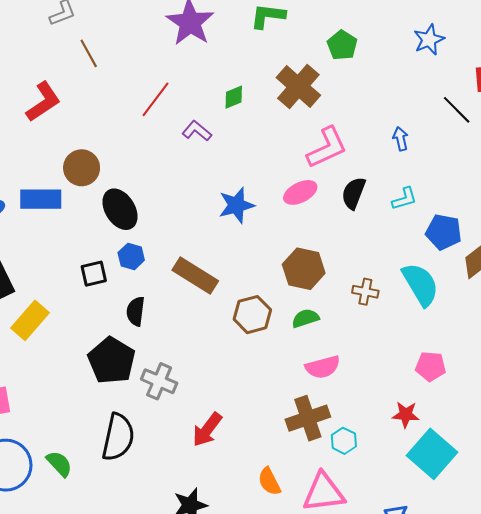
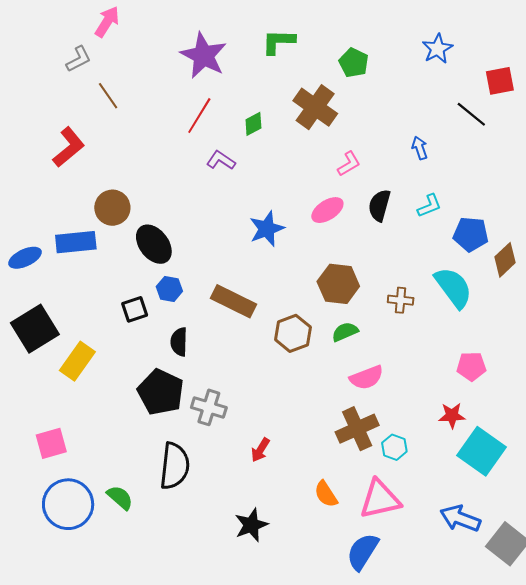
red line: (155, 99) -> (199, 116), moved
pink L-shape: (327, 148) -> (349, 164), size x0.6
red arrow: (207, 430) -> (260, 450), size x0.7

